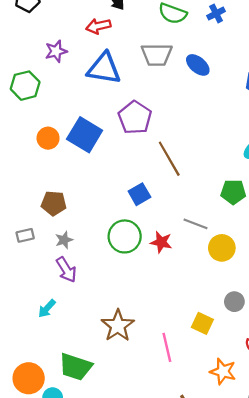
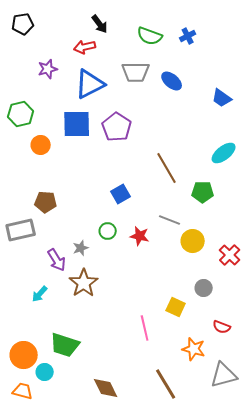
blue triangle: (104, 68) -> (90, 84), turned -36
green hexagon: (25, 86) -> (21, 114), moved
blue square: (85, 135) -> (77, 124), moved, turned -32
brown line: (169, 159) -> (167, 168), moved
gray rectangle: (25, 235) -> (21, 230), size x1.8
green circle: (125, 236) -> (108, 231), size x0.6
gray star: (64, 240) -> (81, 248), moved
brown star: (118, 326) -> (84, 283), moved

